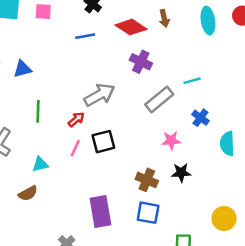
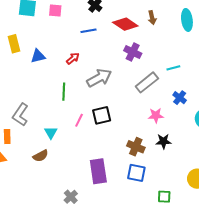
green line: (38, 111) -> (64, 92), moved
red arrow: (76, 119) -> (73, 58), moved
cyan triangle: (40, 164) -> (51, 133), turned -48

